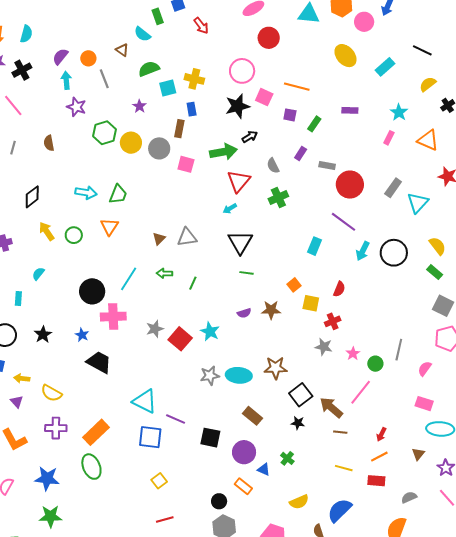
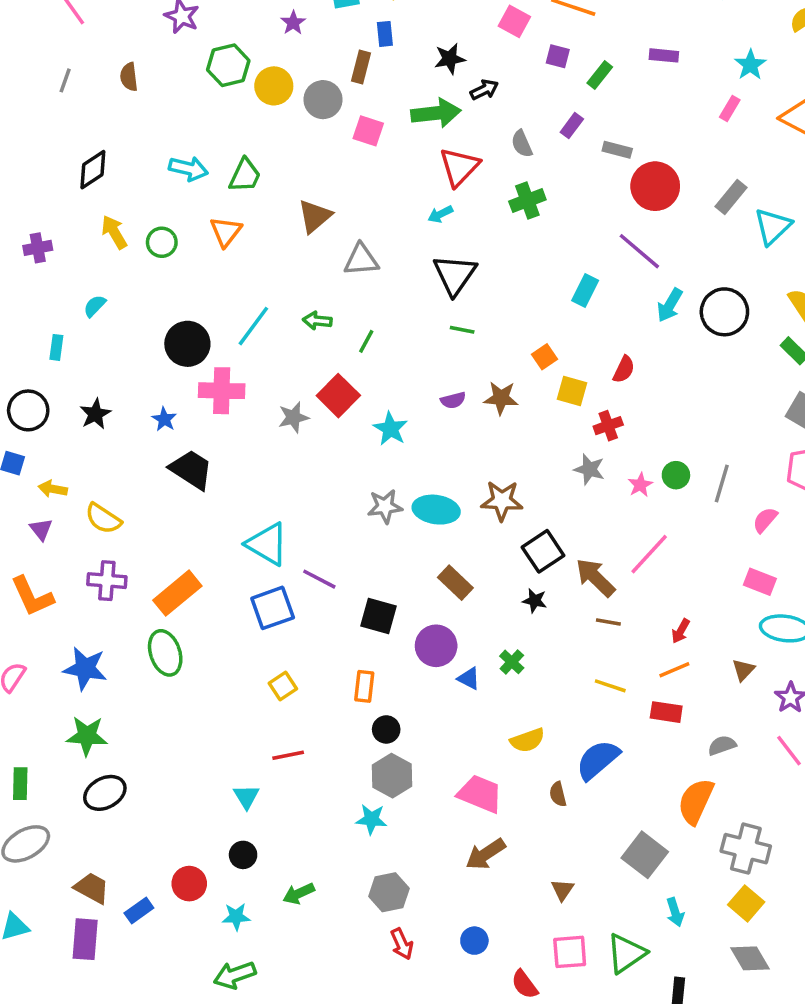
black star: (238, 106) -> (450, 59), moved, size x0.7
brown triangle: (159, 239) -> (315, 216), moved, size x1.5
red square: (180, 339) -> (338, 396), moved
green circle: (375, 364) -> (676, 475), moved
blue square: (150, 437) -> (273, 608), turned -30
orange rectangle: (243, 486) -> (364, 686), moved, turned 54

